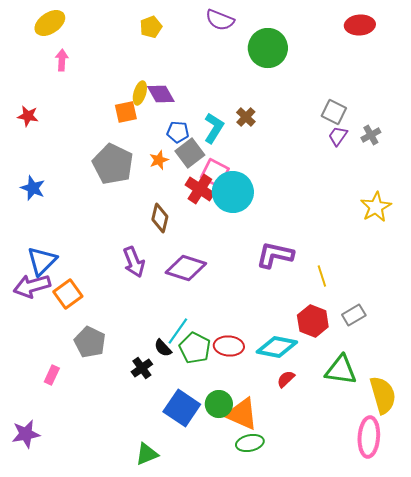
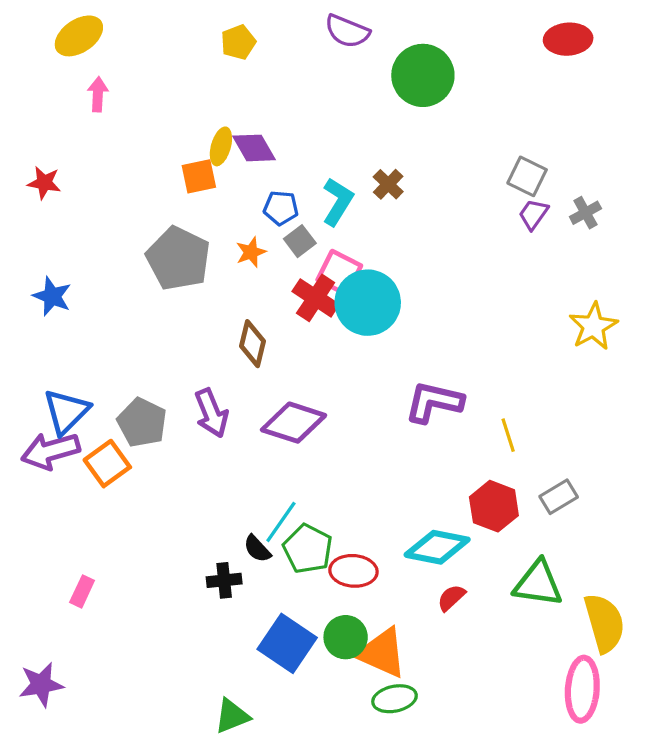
gray square: (190, 153) -> (300, 241), size x0.7
gray pentagon: (90, 342) -> (142, 423), moved
red ellipse: (229, 346) -> (353, 571), moved
black cross: (142, 368) -> (224, 580), turned 30

